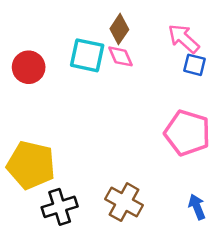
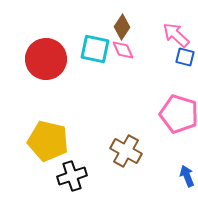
red circle: (29, 67) -> (46, 59), size x1.5
brown cross: (124, 202) -> (126, 151), moved

